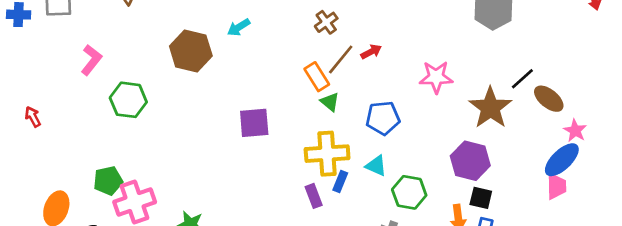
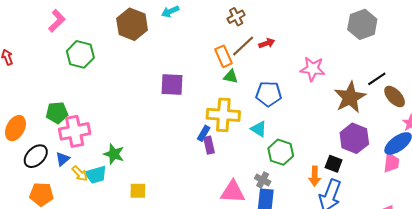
green triangle: (330, 102) -> (231, 77), turned -35
purple hexagon: (470, 161) -> (354, 138), moved
blue rectangle: (340, 181) -> (204, 133), moved

